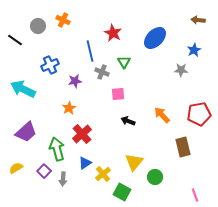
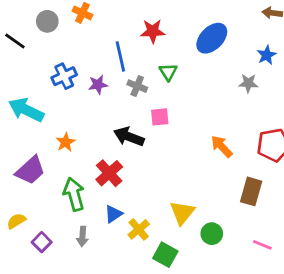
red star: (113, 33) -> (153, 31), turned -30
purple star: (75, 81) -> (98, 85), moved
orange star: (69, 108) -> (66, 142), moved
black arrow: (128, 121) -> (129, 137), moved, size x1.5
brown rectangle: (183, 147) -> (251, 191), turned 30
purple square: (44, 171) -> (42, 242), moved
pink line: (195, 195) -> (262, 245), moved, turned -48

